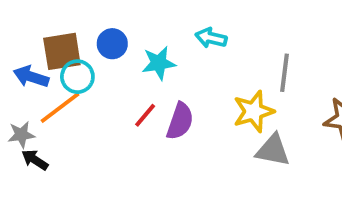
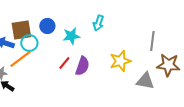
cyan arrow: (211, 38) -> (98, 23), turned -84
gray line: (285, 73) -> (152, 41), moved
gray triangle: (273, 150) -> (145, 81), moved

